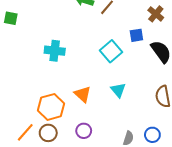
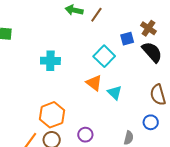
brown cross: (156, 14) -> (148, 28), moved
orange triangle: (83, 94) -> (94, 83), moved
blue circle: (152, 135) -> (151, 122), moved

